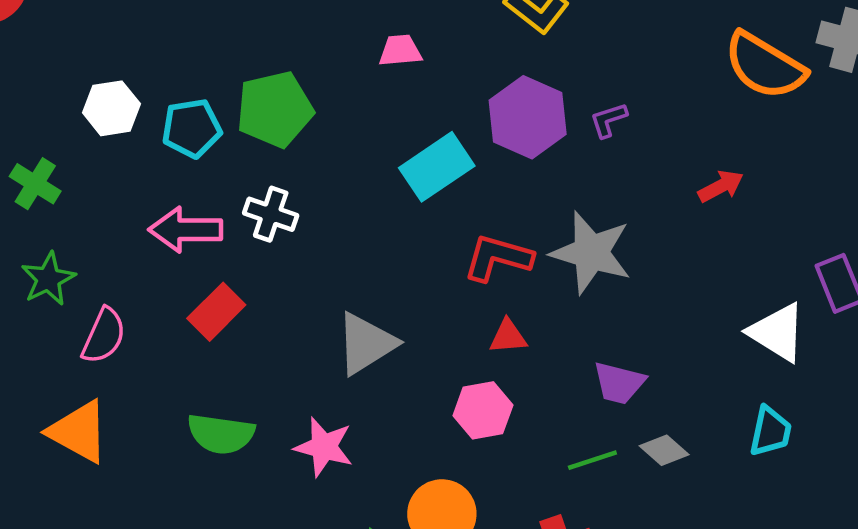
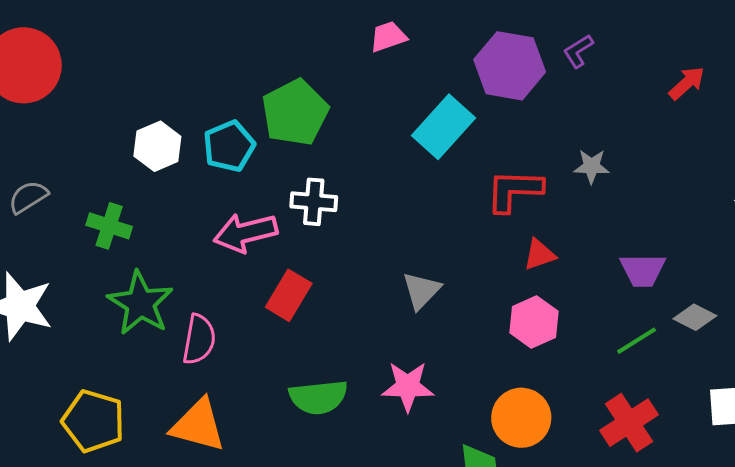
gray star: (591, 253) -> (592, 166), size x0.5
green star: (48, 279) -> (140, 303), size x1.4
gray triangle: (366, 344) -> (421, 291), size x0.7

